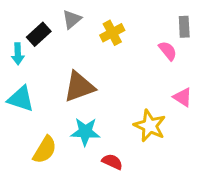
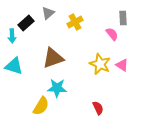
yellow star: (150, 126) -> (100, 64), moved
yellow semicircle: (45, 150) -> (41, 106), moved
red semicircle: (112, 162) -> (98, 108), moved, turned 40

